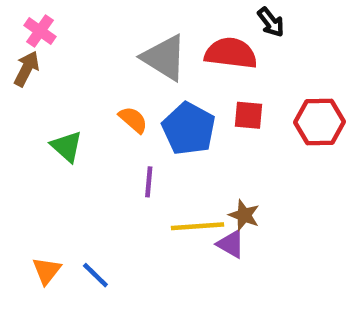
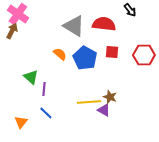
black arrow: (271, 22) -> (130, 10), moved
pink cross: (40, 31) -> (18, 14), size x1.5
green triangle: (67, 146) -> (31, 77), moved
purple line: (149, 182) -> (44, 89), moved
blue line: (95, 275) -> (46, 113), moved

